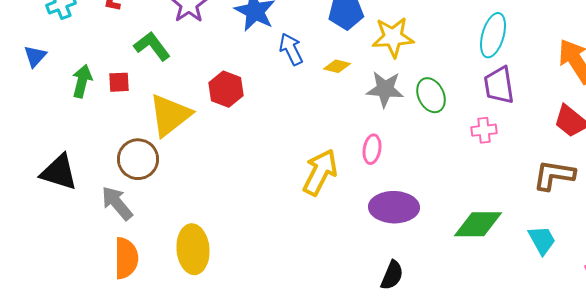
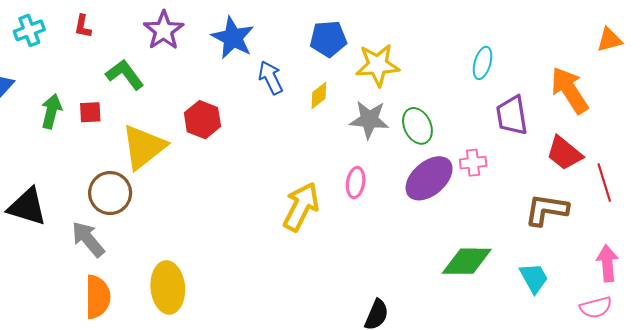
cyan ellipse: (493, 35) -> (483, 63), size x0.7
yellow diamond: (337, 66) -> (319, 95), turned -52
purple trapezoid: (499, 85) -> (512, 115), moved
purple ellipse: (394, 207) -> (429, 178), moved, turned -42

